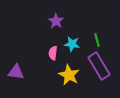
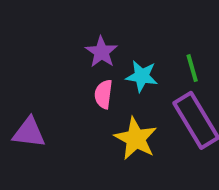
purple star: (56, 21) -> (101, 52), moved

